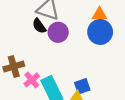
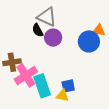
orange triangle: (100, 14) -> (99, 30), moved
pink cross: (32, 80) -> (26, 75), size x1.6

